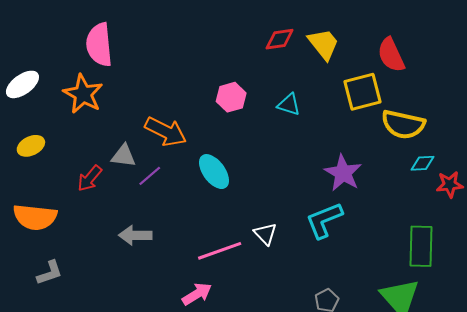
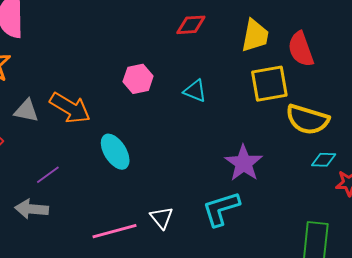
yellow trapezoid: (323, 44) -> (255, 36), moved, turned 45
gray triangle: (124, 156) -> (26, 111), moved
purple line: (150, 176) -> (48, 175), moved

